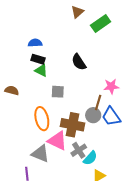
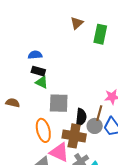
green rectangle: (101, 23) -> (100, 34), turned -42
black semicircle: (79, 62) -> (81, 117), moved, turned -138
gray square: (58, 92) -> (59, 103), size x1.5

